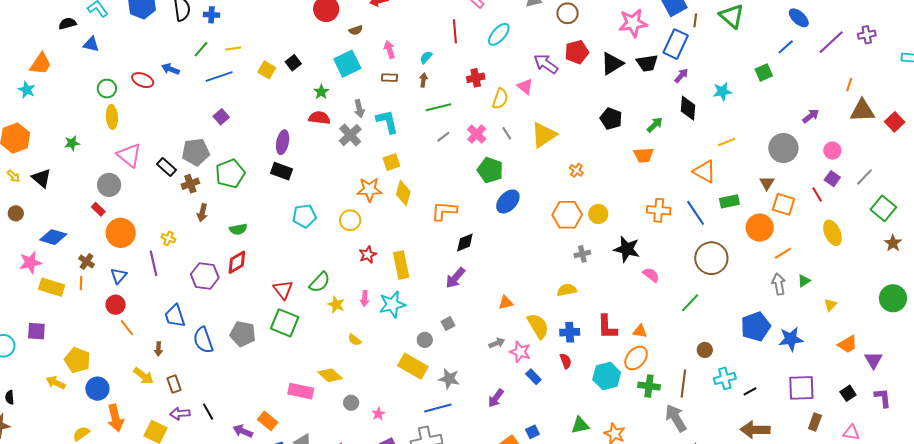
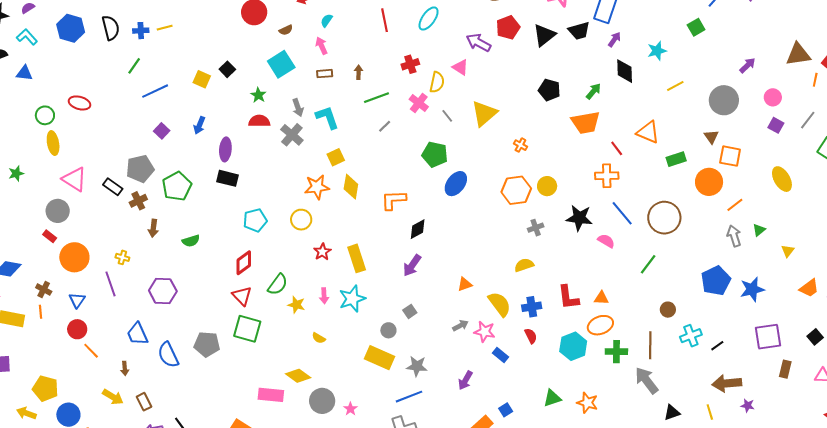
yellow line: (233, 48) -> (165, 28), moved
cyan semicircle: (426, 57) -> (327, 20), moved
blue arrow: (171, 69) -> (199, 125), moved, turned -84
orange line: (849, 85) -> (815, 80), moved
pink cross: (477, 134) -> (419, 103), moved
yellow line: (727, 142) -> (675, 86), moved
orange trapezoid: (644, 155) -> (586, 123), size x1.4
red line: (817, 195) -> (617, 148), moved
blue line: (696, 213) -> (622, 213), moved
red diamond: (237, 262) -> (244, 263), moved
orange ellipse: (636, 358) -> (600, 325), turned 35
gray circle: (351, 403) -> (322, 401), size x1.6

